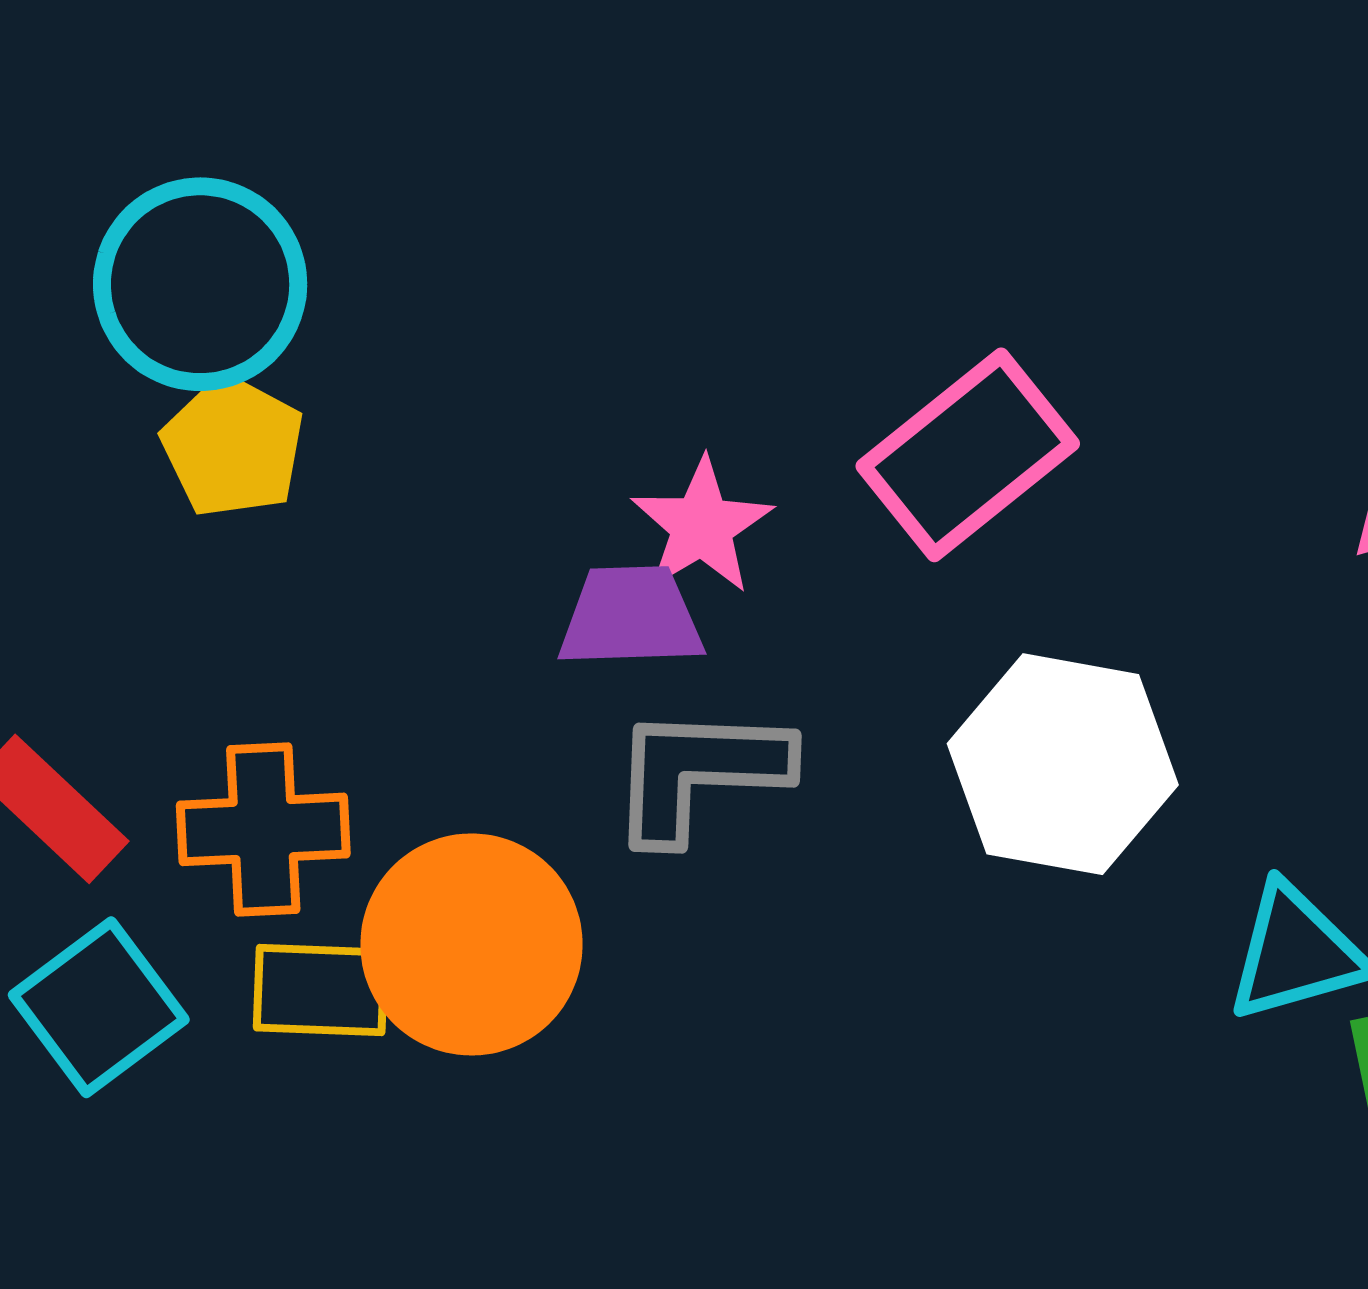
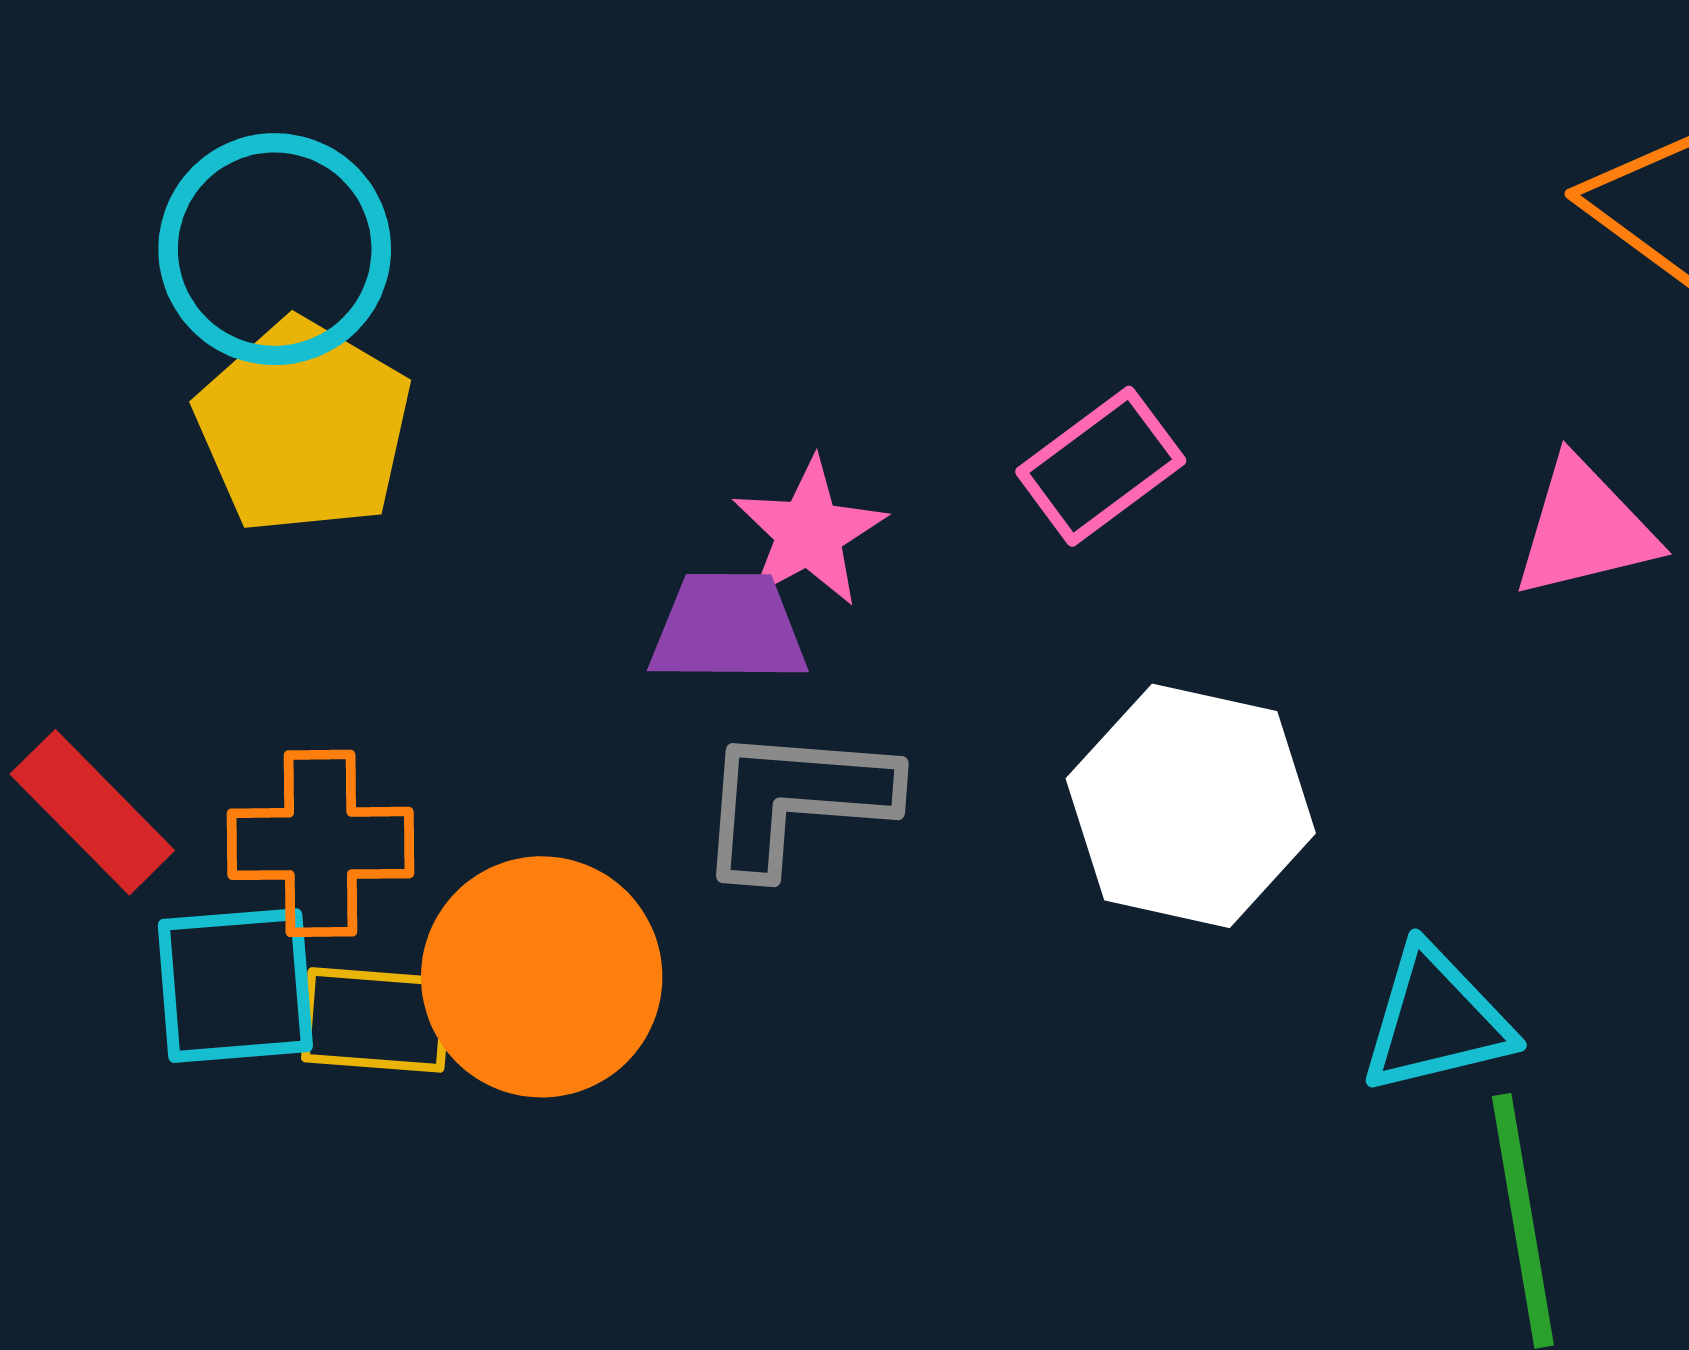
yellow pentagon: (233, 447) -> (304, 427), size x1.4
pink rectangle: (968, 455) -> (1101, 466), size x0.7
cyan square: (99, 1007) -> (235, 986), moved, turned 30

